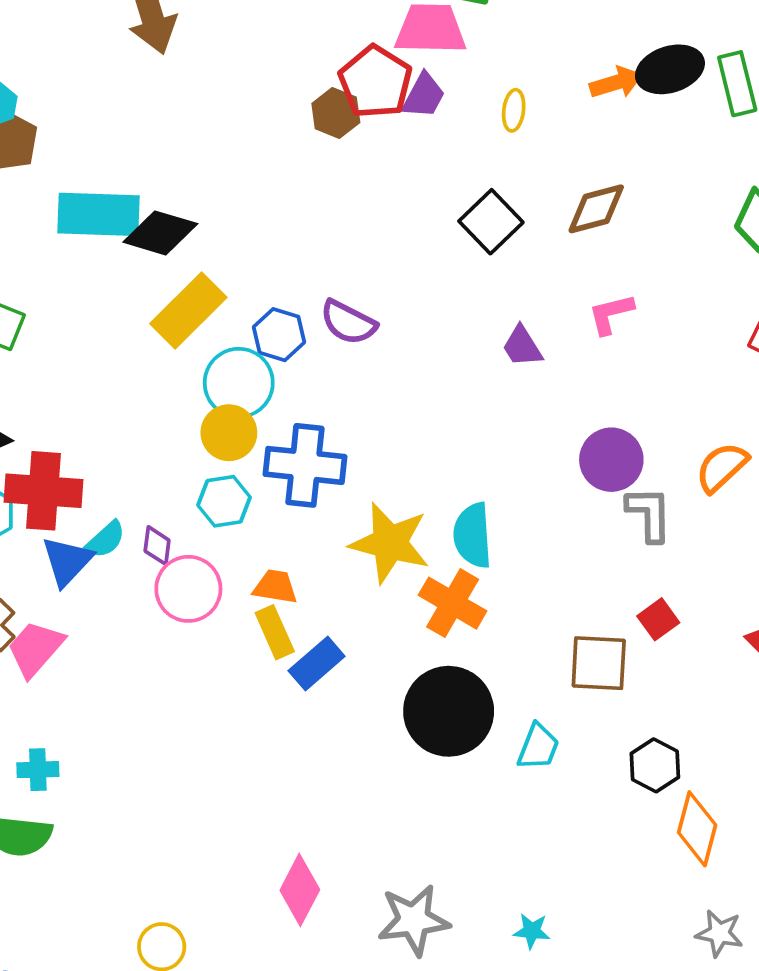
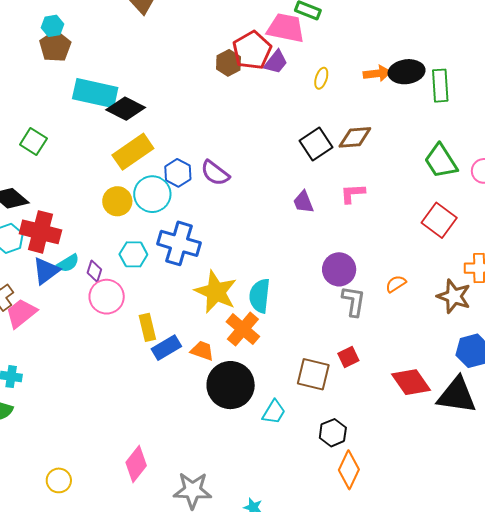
black square: (491, 222) -> (316, 144), moved
yellow circle: (229, 433) -> (117, 201), moved
orange semicircle: (722, 467) -> (396, 284), size x0.7
orange trapezoid: (275, 587) -> (202, 351), moved

